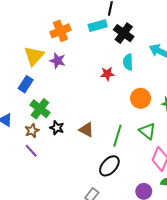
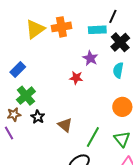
yellow triangle: (34, 56) -> (35, 29), moved
purple star: (58, 61) -> (90, 58), moved
red star: (107, 74) -> (76, 78), moved

